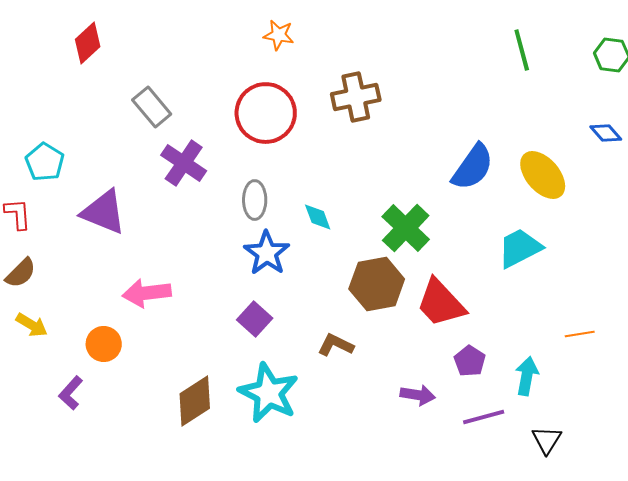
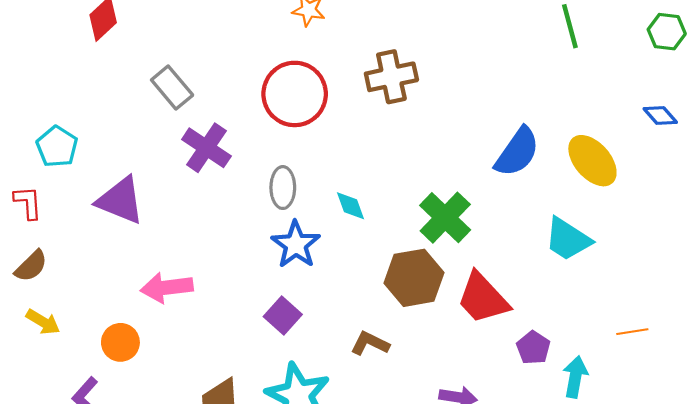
cyan trapezoid: (520, 248) -> (568, 239), turned -120
purple pentagon: (470, 361) -> (533, 348), moved

